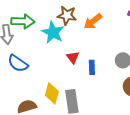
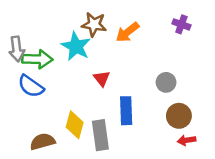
green arrow: (23, 21) -> (37, 59), moved
blue rectangle: (92, 67) -> (126, 111), moved, size x1.5

